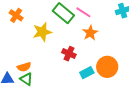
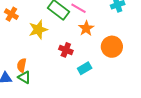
orange semicircle: (24, 67) -> (22, 65), turned 120
orange circle: (107, 67) -> (112, 47), moved

